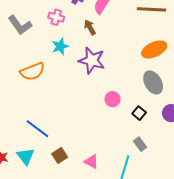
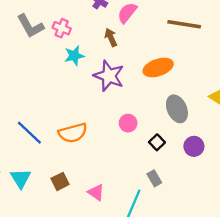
pink cross: (56, 17) -> (62, 28), moved
orange ellipse: (154, 49) -> (158, 67), moved
orange semicircle: (32, 71) -> (73, 133), moved
blue line: (37, 129) -> (29, 133), moved

